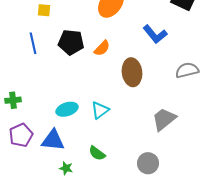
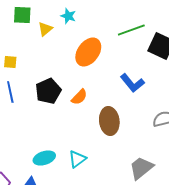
yellow square: (44, 10) -> (10, 62), moved
black pentagon: (71, 42) -> (48, 91), turned -30

